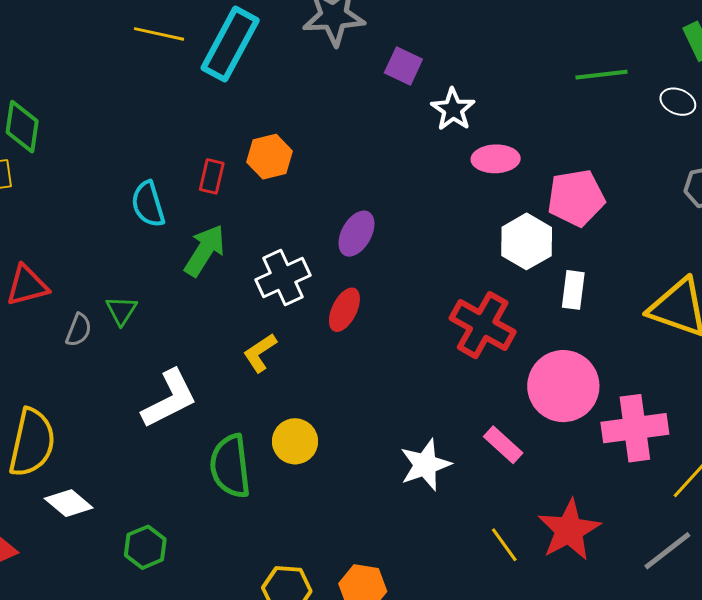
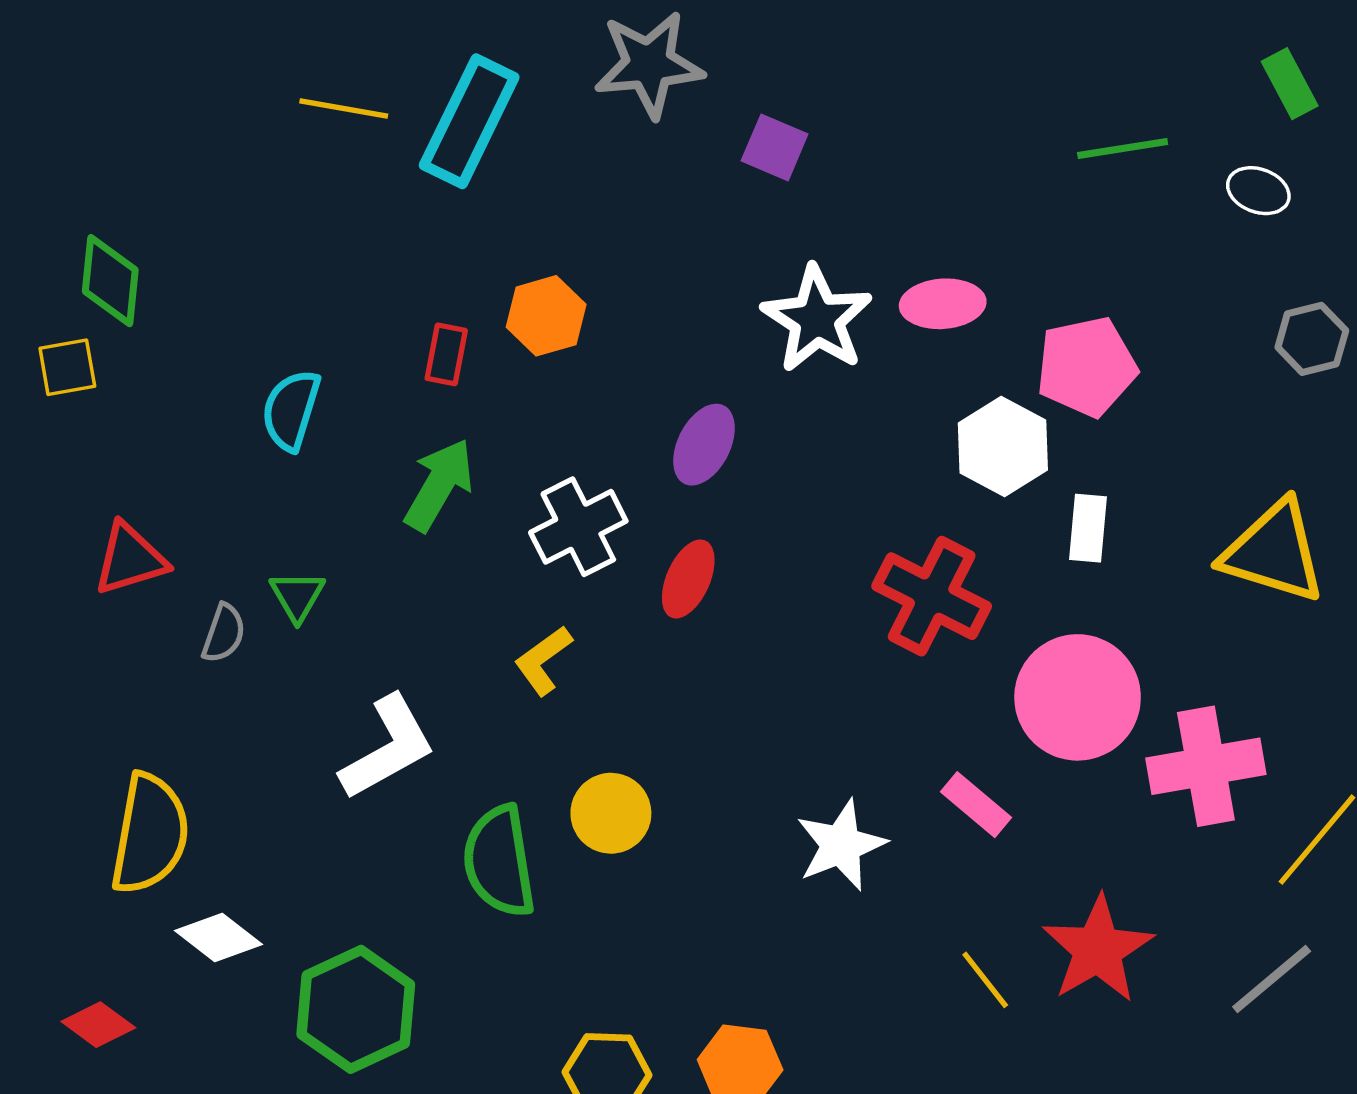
white star: (453, 109) -> (817, 319), moved, size x1.4
cyan semicircle: (148, 204) -> (291, 410), moved, turned 36
green hexagon: (145, 547) -> (356, 1009), size x1.6

